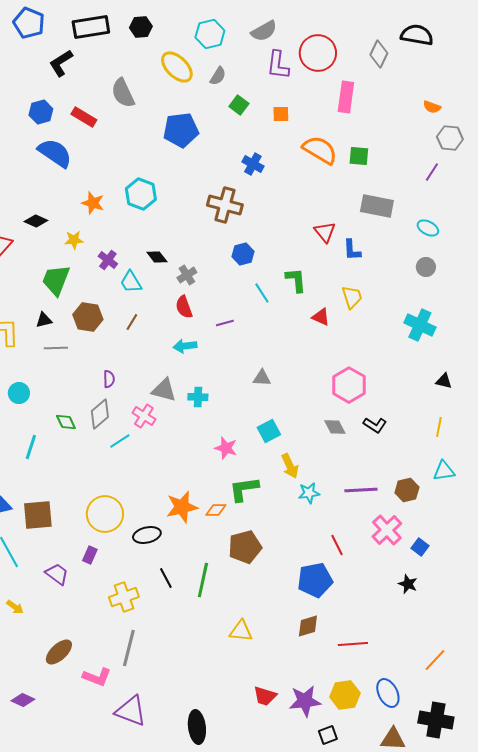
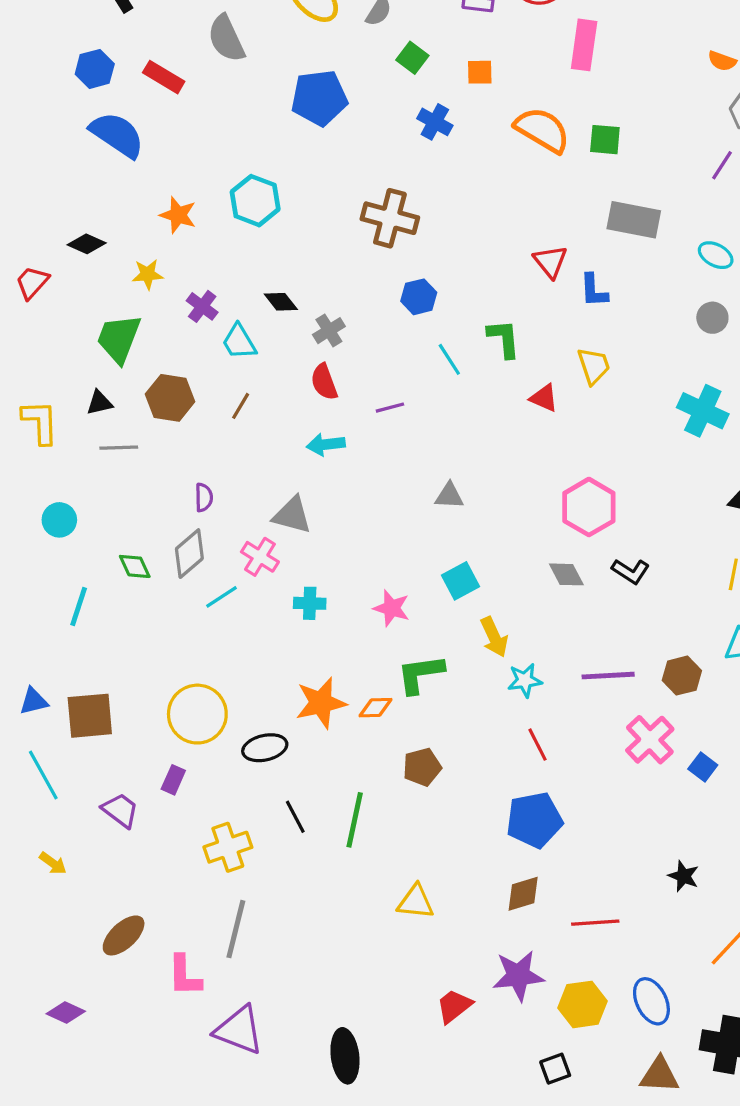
blue cross: (253, 164) -> (435, 122), moved
cyan cross: (198, 397) -> (310, 603), moved
red line: (337, 545) -> (538, 745), moved
brown pentagon: (245, 547) -> (422, 767), size x0.7
black star: (408, 584) -> (684, 876), moved
pink L-shape: (97, 677) -> (185, 976), turned 68
red trapezoid: (265, 696) -> (454, 1006), turned 125
purple star: (305, 701) -> (518, 976), moved

